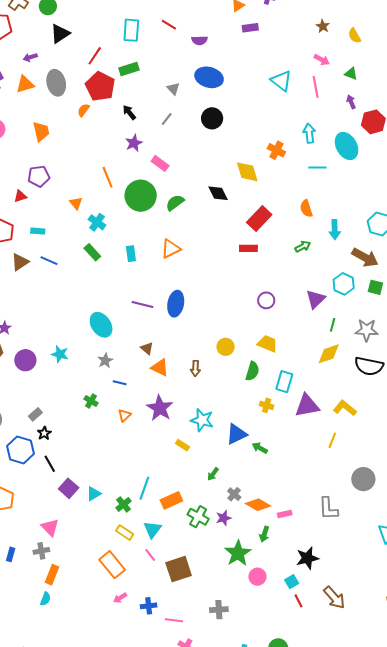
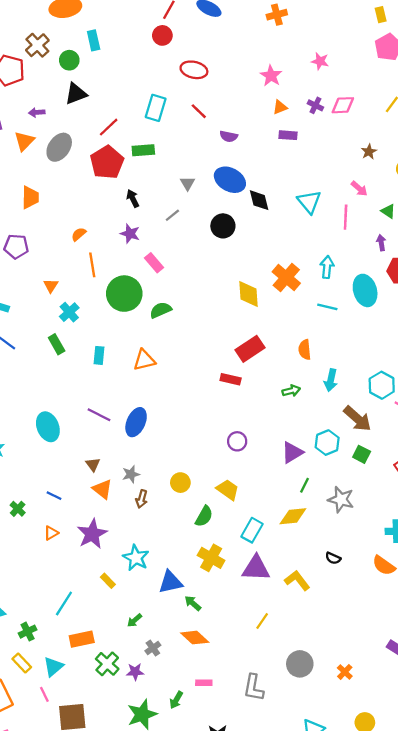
gray ellipse: (56, 83) -> (59, 147), turned 35
orange triangle: (25, 84) -> (24, 141), turned -42
orange semicircle: (83, 110) -> (79, 234), moved
purple star: (134, 143) -> (130, 234), turned 30
orange cross: (276, 150) -> (286, 278), size x1.4
black diamond: (218, 193) -> (259, 200), moved
gray star: (105, 361) -> (131, 474), moved
black semicircle: (369, 366) -> (333, 558), moved, size x0.5
cyan rectangle: (284, 382) -> (252, 530), moved
yellow cross: (267, 405) -> (211, 558), size x1.6
yellow line: (332, 440) -> (262, 621), moved
cyan line: (144, 488) -> (64, 604), moved
orange diamond: (258, 505) -> (195, 638), moved

